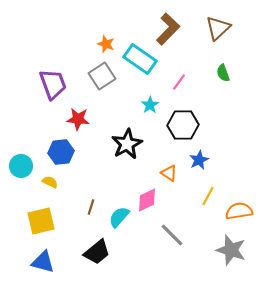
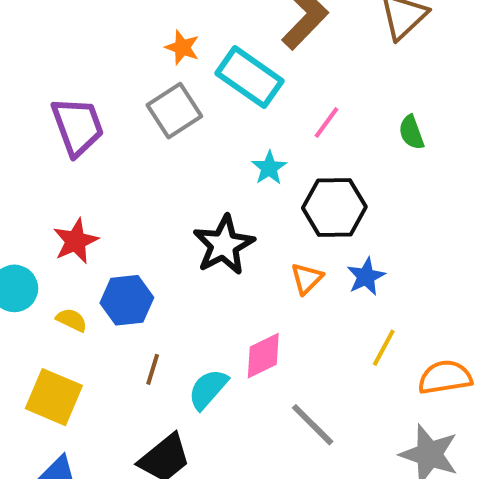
green semicircle: (223, 73) -> (411, 132), moved
red star: (78, 119) -> (76, 241), moved, turned -30
blue hexagon: (61, 152) -> (127, 300), moved
orange triangle: (169, 173) -> (307, 279), moved, turned 42
yellow square: (41, 221) -> (54, 397), turned 36

